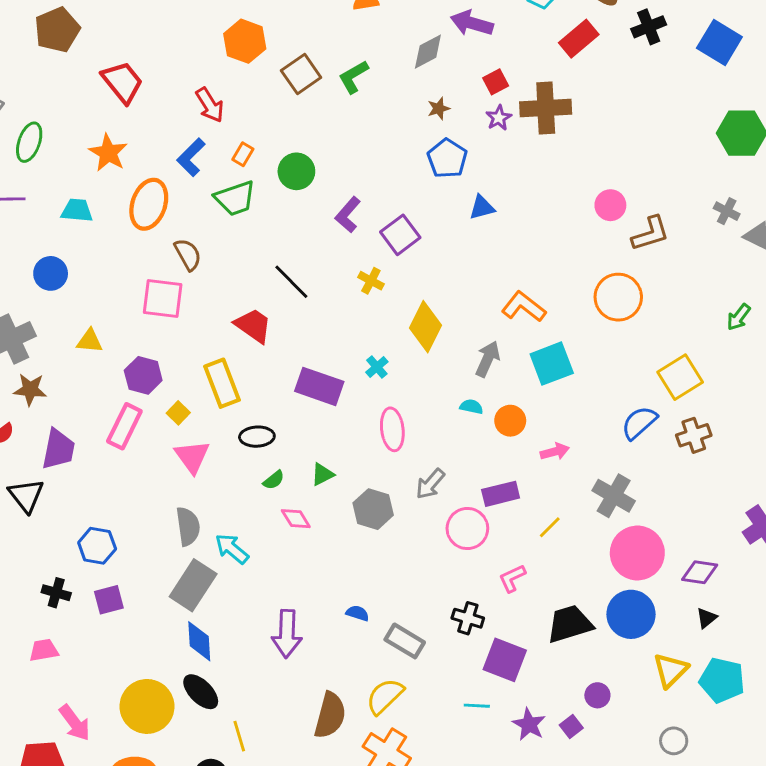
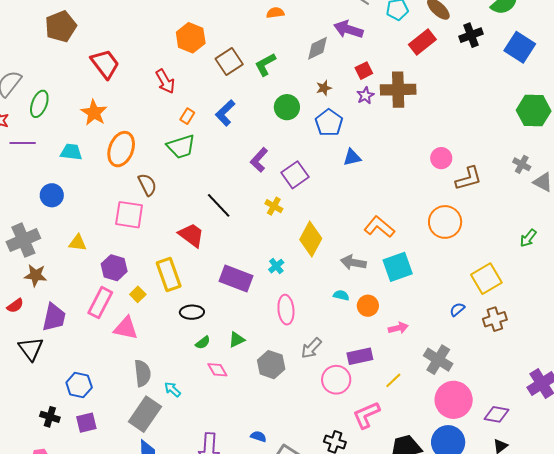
blue L-shape: (191, 157) -> (225, 113), moved
green circle: (296, 171) -> (287, 107), moved
gray arrow: (488, 359) -> (353, 263), turned -105
blue semicircle: (639, 423) -> (457, 309), size x0.6
pink triangle: (192, 457) -> (126, 328), moved, turned -44
cyan arrow: (232, 549) -> (172, 389), size x0.7
pink L-shape: (512, 578) -> (366, 415), size x1.4

